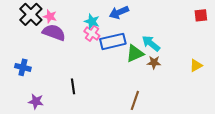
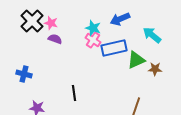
purple semicircle: (54, 32) -> (55, 39), size x0.6
cyan arrow: (151, 43) -> (152, 35), moved

